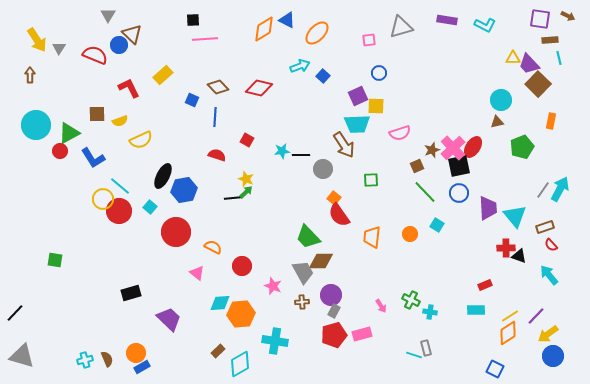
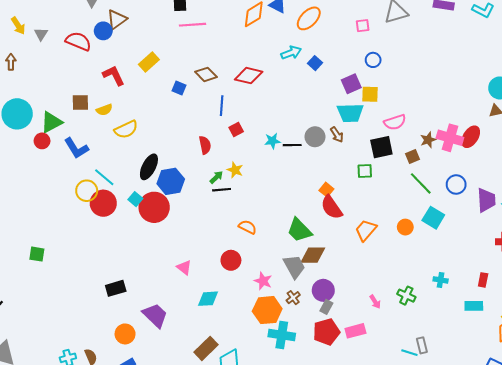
brown triangle: (132, 34) -> (117, 19), turned 40
yellow arrow: (37, 40) -> (18, 26), size x0.7
blue line: (215, 117) -> (222, 106), moved
red square: (247, 140) -> (236, 129), turned 32
brown arrow: (344, 145) -> (337, 135), size x0.6
pink cross: (453, 148) -> (450, 138), turned -30
red semicircle: (217, 155) -> (205, 145), turned 60
black square: (459, 166) -> (381, 147), moved
gray circle: (323, 169) -> (315, 137), moved
green arrow: (246, 192) -> (216, 177), moved
cyan square: (437, 225) -> (433, 218), size x1.5
red circle: (176, 232) -> (154, 207), moved
orange trapezoid: (372, 237) -> (366, 230), turned 35
orange semicircle: (213, 247) -> (248, 227), moved
red rectangle: (485, 285) -> (483, 280), turned -56
brown cross: (302, 302) -> (293, 298), turned -32
cyan cross: (430, 312) -> (441, 280), moved
orange hexagon: (241, 314) -> (267, 310), moved
cyan cross: (275, 341) -> (282, 335), moved
brown rectangle: (218, 351) -> (206, 348), size x1.6
orange circle: (136, 353) -> (125, 334), moved

